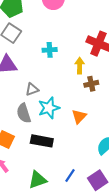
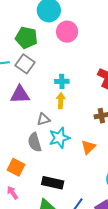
yellow arrow: (80, 66) -> (61, 101), moved
black rectangle: (42, 141) -> (53, 183), moved

